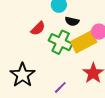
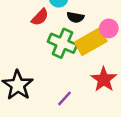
red semicircle: (38, 28) -> (40, 17), moved

